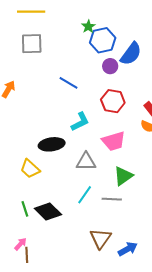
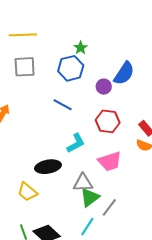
blue hexagon: (103, 40) -> (71, 68), moved
green triangle: (123, 176) -> (90, 197), moved
cyan line: (85, 195) -> (87, 227), moved
gray line: (112, 199) -> (109, 207), moved, turned -54

